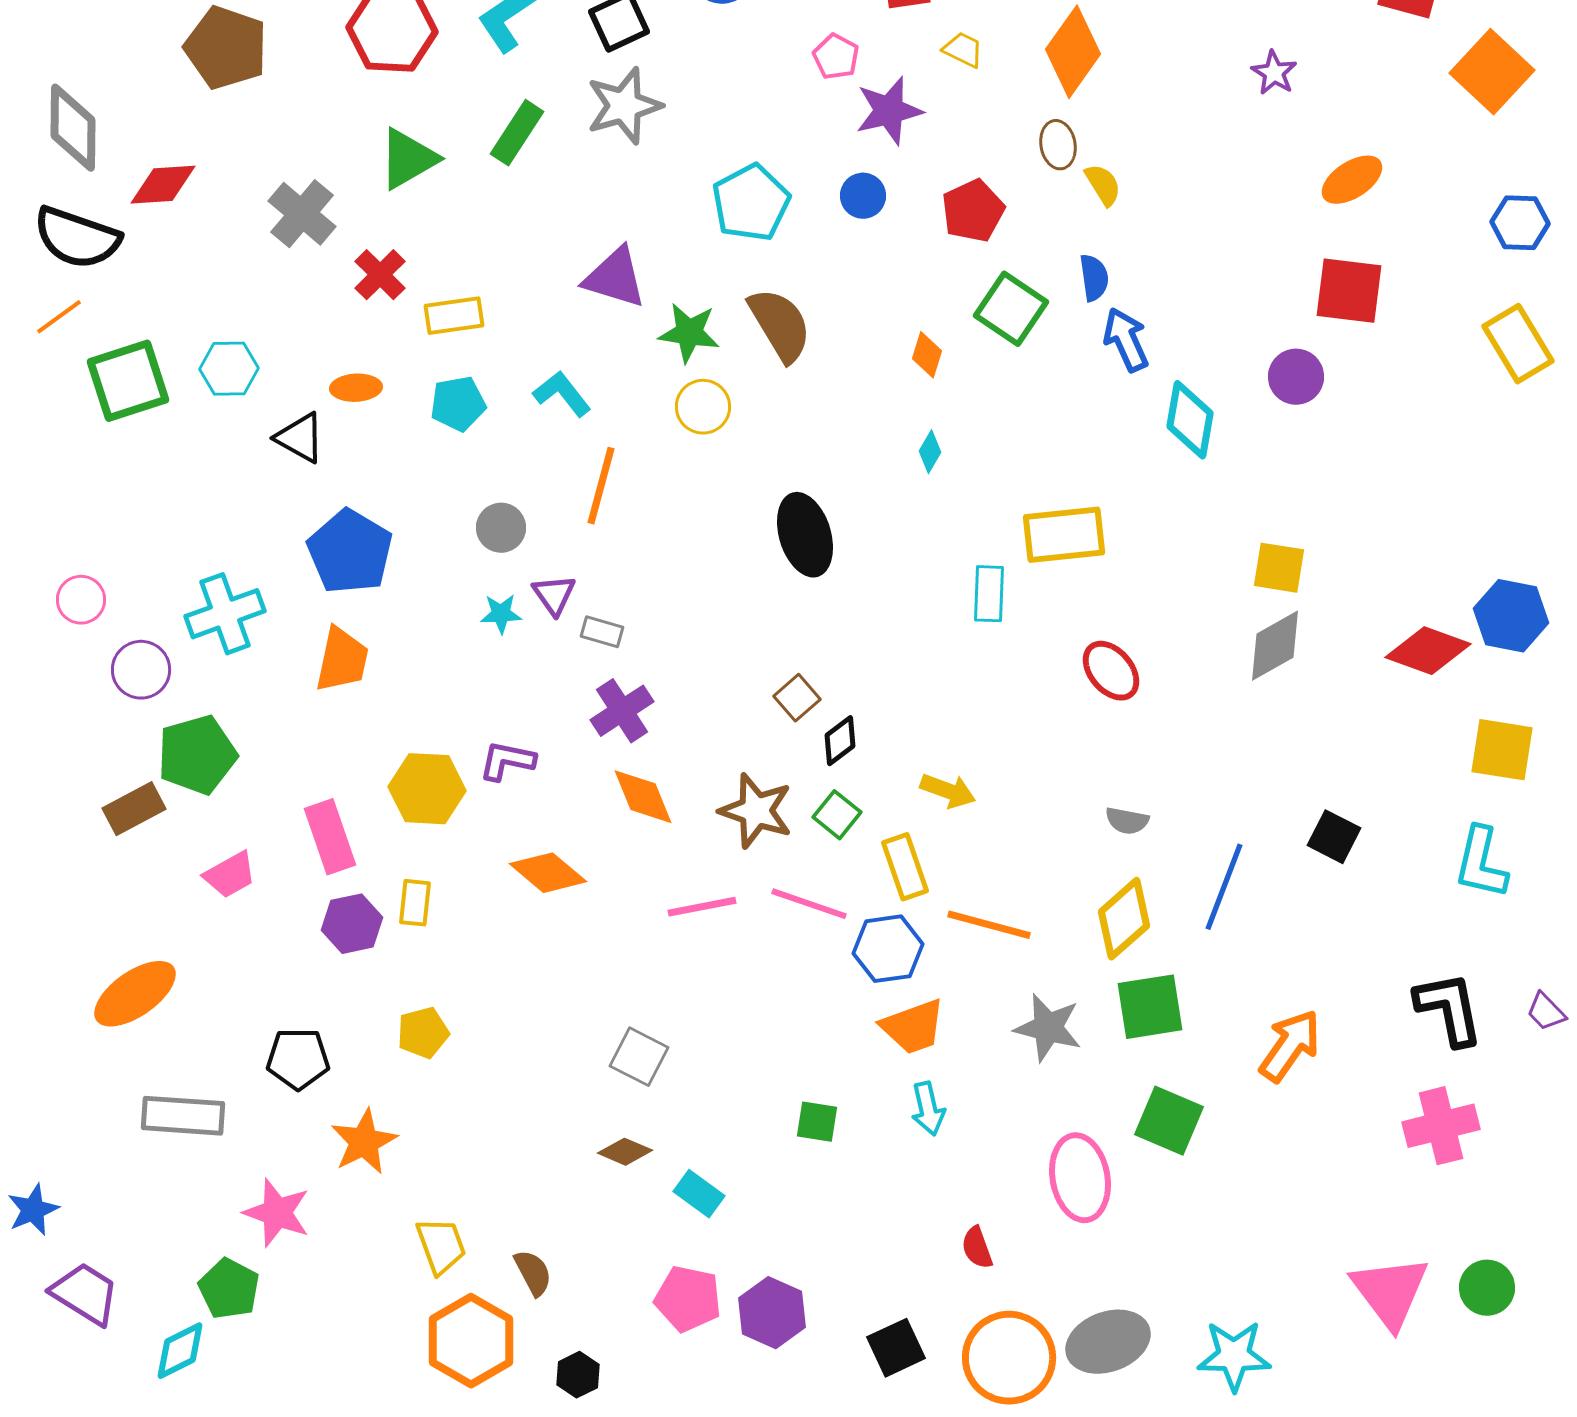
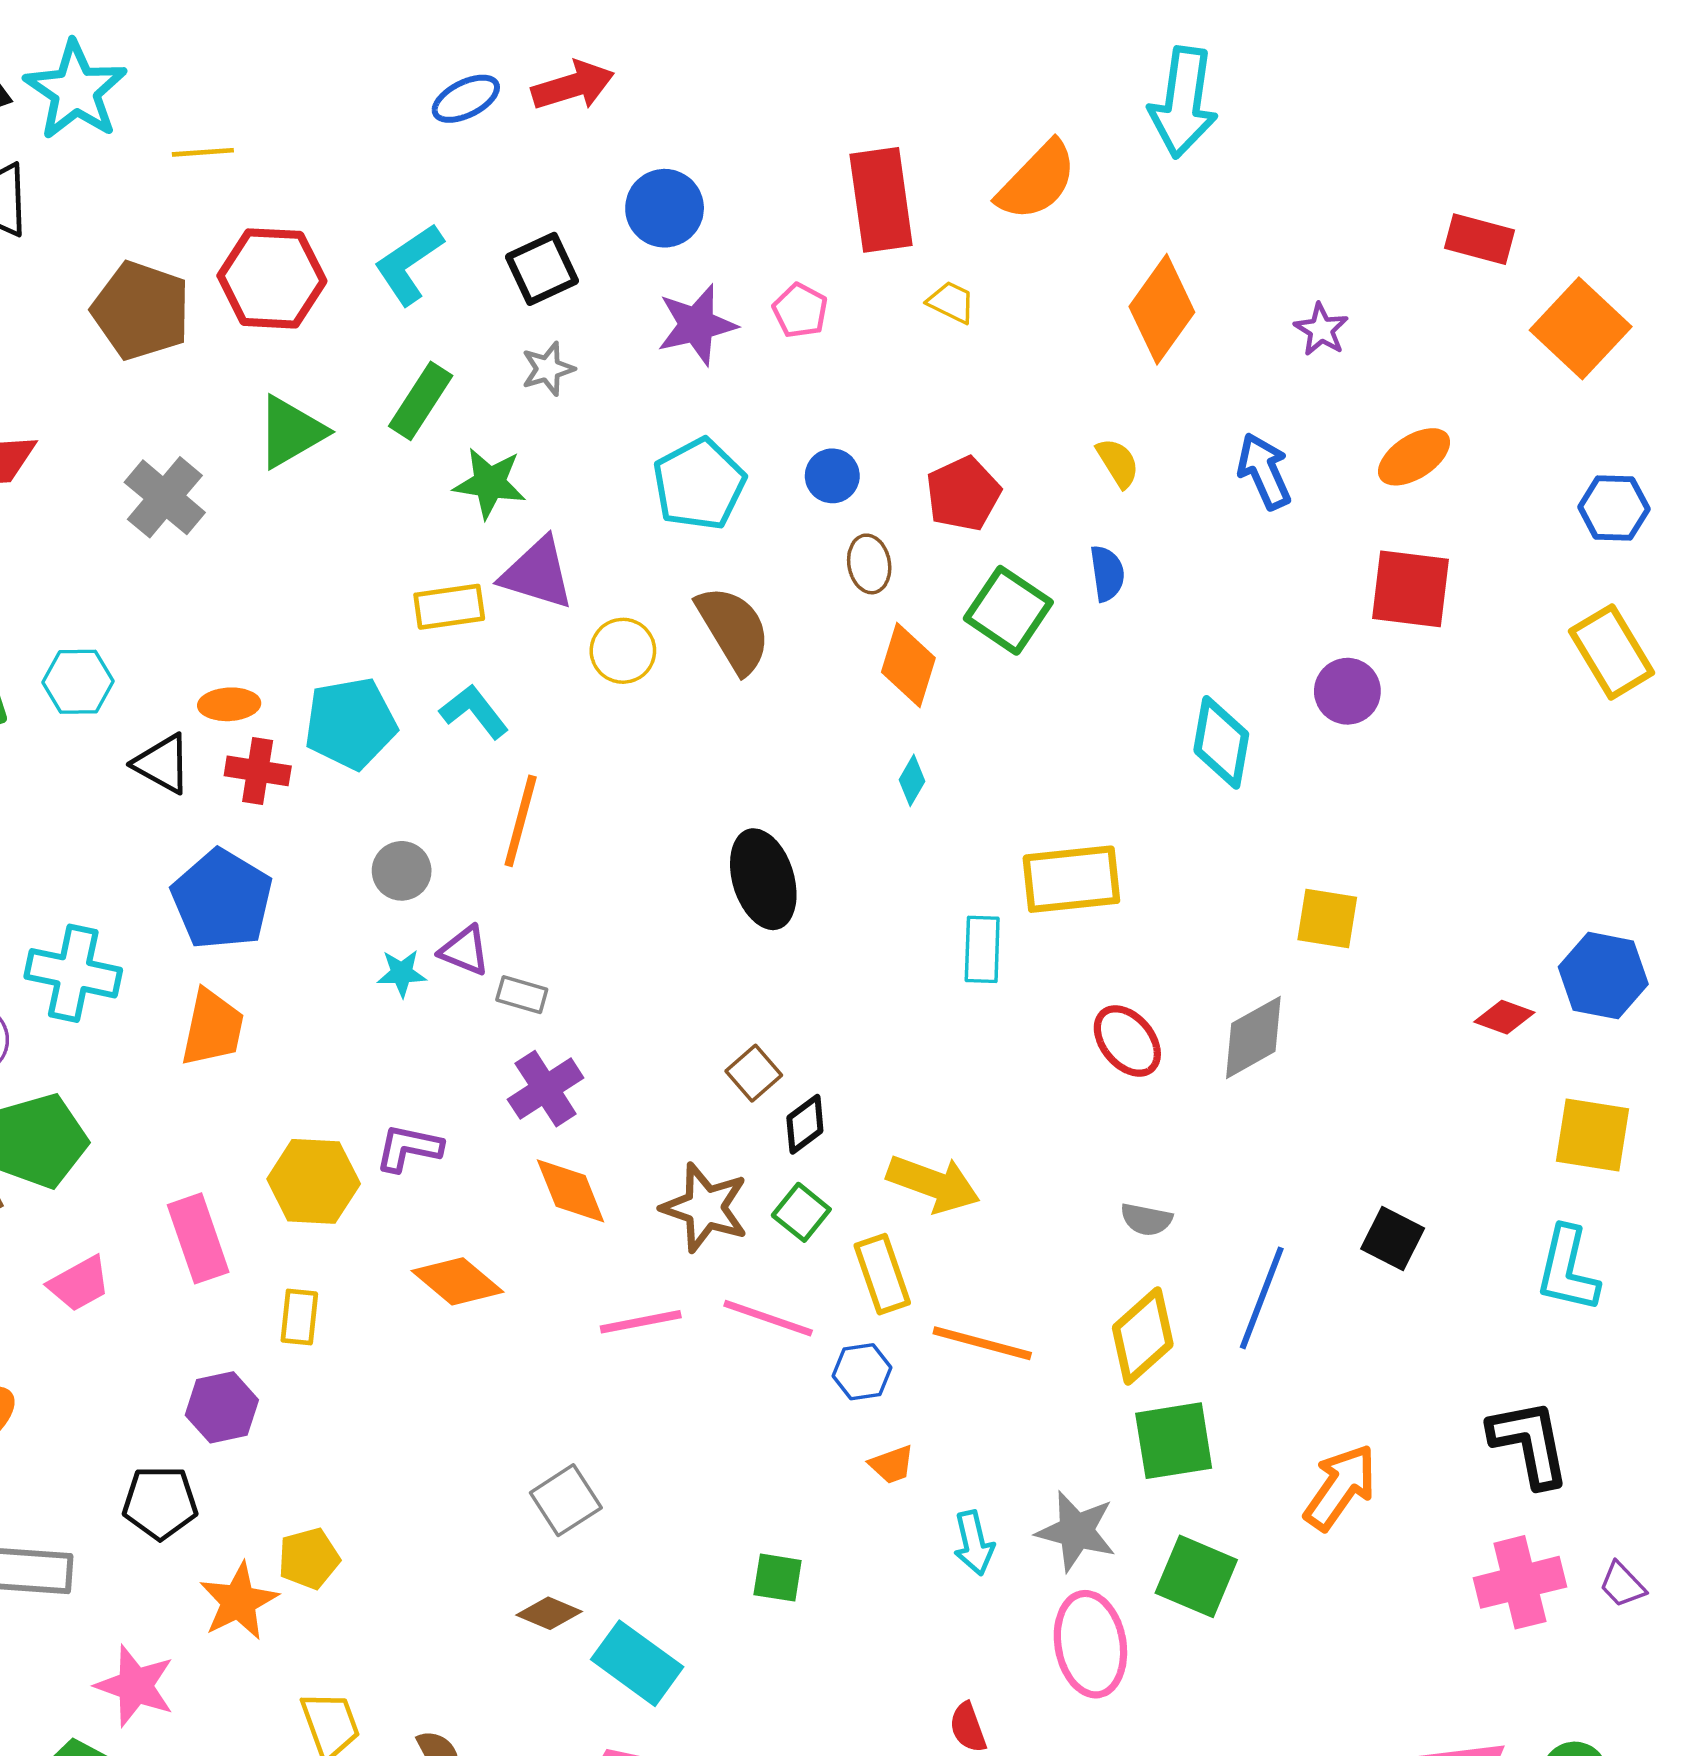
brown pentagon: (226, 48) -> (141, 311), moved
orange diamond: (1073, 52) -> (1162, 309), moved
gray star: (624, 106) -> (548, 369), size x0.6
purple star: (889, 111) -> (697, 325), moved
brown ellipse: (1058, 145) -> (869, 564), moved
red cross: (380, 275) -> (258, 771), moved, turned -36
yellow rectangle: (454, 316) -> (449, 607), moved
green star: (689, 333) -> (490, 483), moved
blue arrow: (1126, 340) -> (1264, 471), moved
orange diamond: (927, 355) -> (908, 665), size x1.5
cyan pentagon: (458, 404) -> (350, 723), size x1.4
yellow circle: (703, 407) -> (623, 651), moved
purple triangle: (554, 595) -> (465, 951), turned -33
cyan cross: (225, 614) -> (73, 973), turned 32
gray diamond: (1275, 646) -> (1253, 1037), moved
red diamond: (1428, 651) -> (1504, 1017), size x0.6
yellow arrow: (948, 791) -> (933, 1184), size x1.4
purple hexagon: (352, 924) -> (222, 1407), moved
blue hexagon: (888, 949) -> (862, 1372), size x0.7
purple trapezoid: (1546, 1012) -> (1622, 1585), moved
orange trapezoid: (913, 1027) -> (892, 1465), size x0.6
gray star: (1048, 1028) -> (1076, 1531), moved
yellow pentagon: (423, 1033) -> (309, 1559), moved
gray square: (639, 1057) -> (566, 1500), turned 30
cyan arrow: (928, 1109) -> (974, 1543), moved
cyan rectangle: (699, 1194) -> (637, 1663), size x1.5

